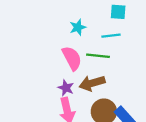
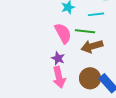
brown arrow: (92, 83) -> (92, 46), moved

